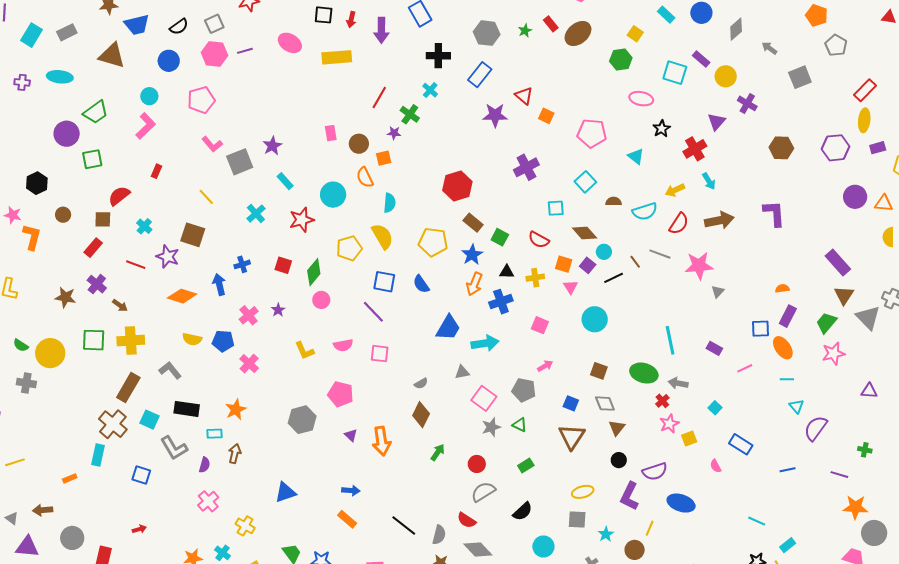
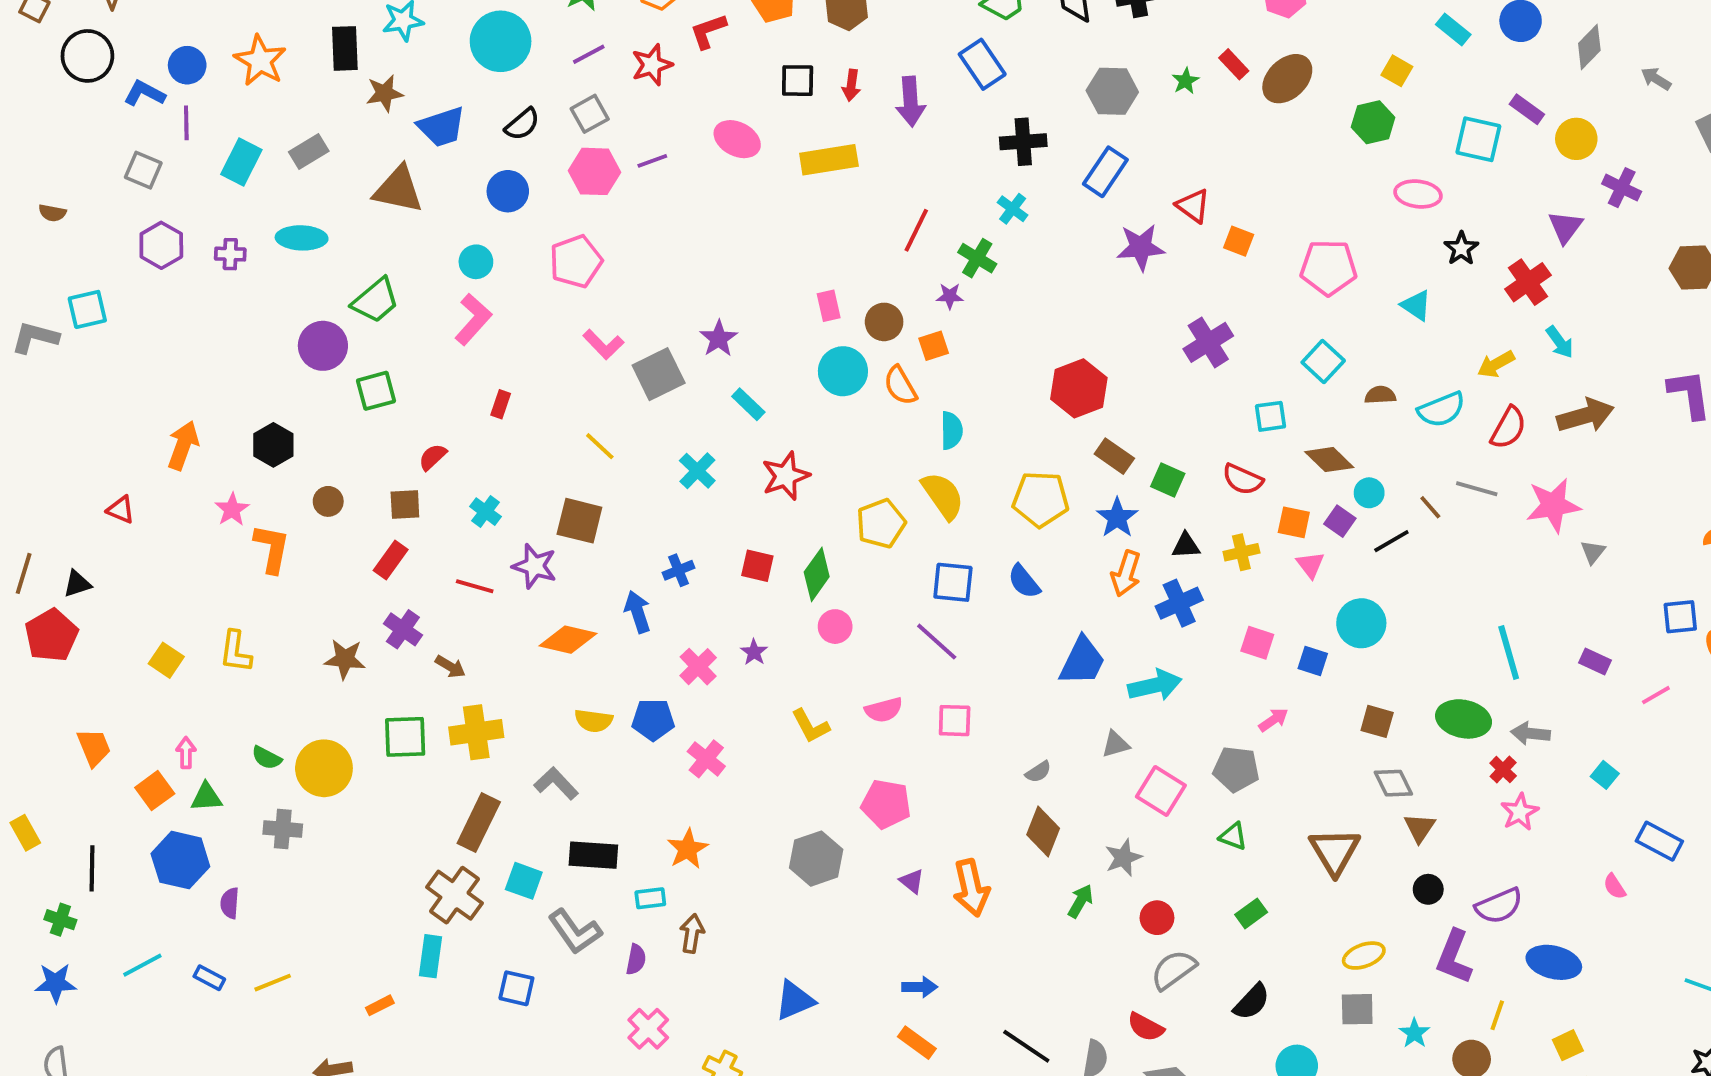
cyan circle: (333, 195) -> (843, 371), moved
red semicircle: (119, 196) -> (433, 457), size x0.7
pink star: (13, 215) -> (232, 510), turned 30
blue square: (571, 403) -> (1313, 661), moved
gray star: (491, 427) -> (1123, 858), moved
yellow square: (689, 438) -> (1568, 1045), moved

